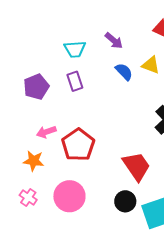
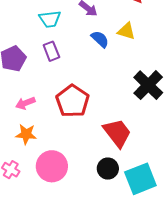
red pentagon: (78, 145) -> (72, 101), moved
orange star: (34, 161) -> (26, 134), moved

